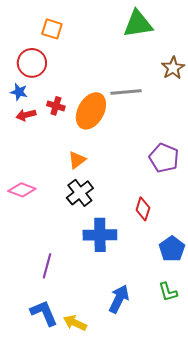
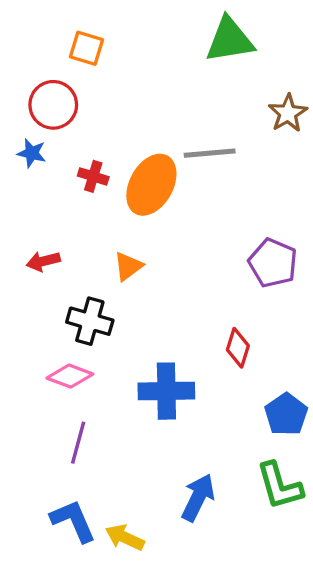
red arrow: (26, 115) -> (43, 261), moved
pink diamond: (22, 190) -> (70, 376), moved
black cross: (80, 193) -> (90, 321), moved, turned -36
green L-shape: (168, 292) -> (280, 486), size x1.5

